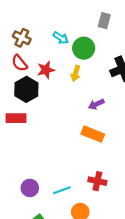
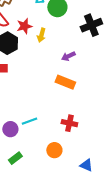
yellow arrow: (76, 73) -> (41, 35), moved
cyan line: (62, 190) -> (29, 121), moved

